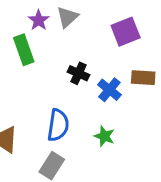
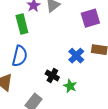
black cross: (78, 73) -> (52, 76), moved
blue semicircle: (58, 125) -> (20, 56), moved

